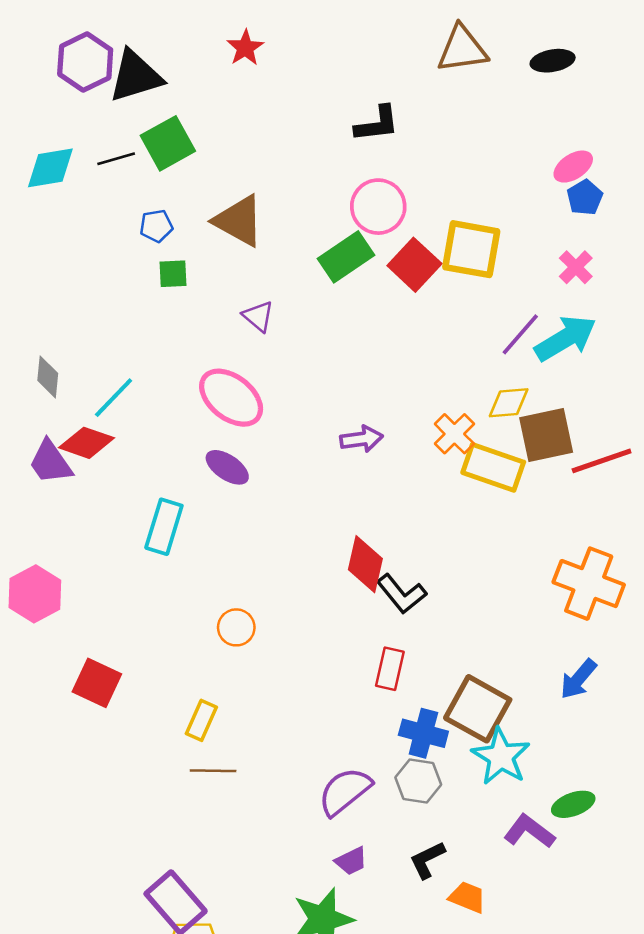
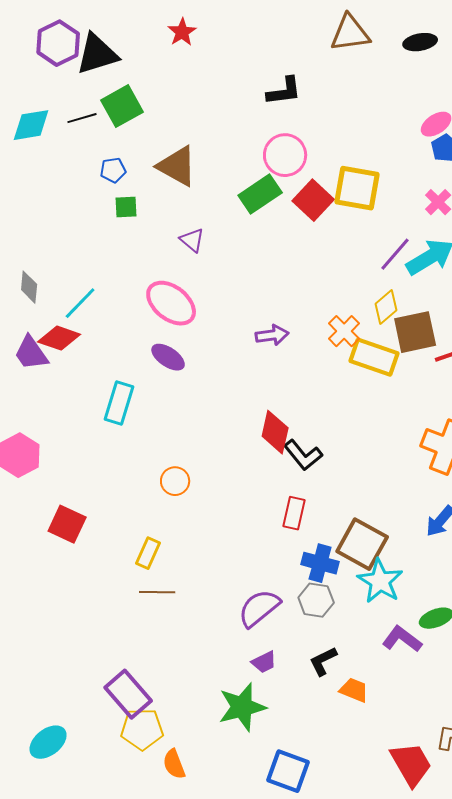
yellow diamond: (509, 403) -> (386, 307), turned -36

